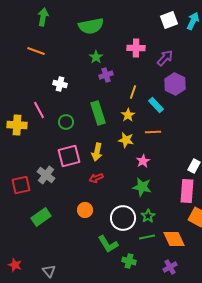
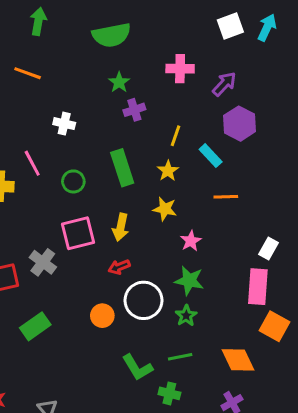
orange line: (153, 132) -> (226, 197), moved
green star: (148, 216) -> (186, 316), moved
white circle: (123, 218) -> (143, 300), moved
green line: (147, 237) -> (180, 357), moved

